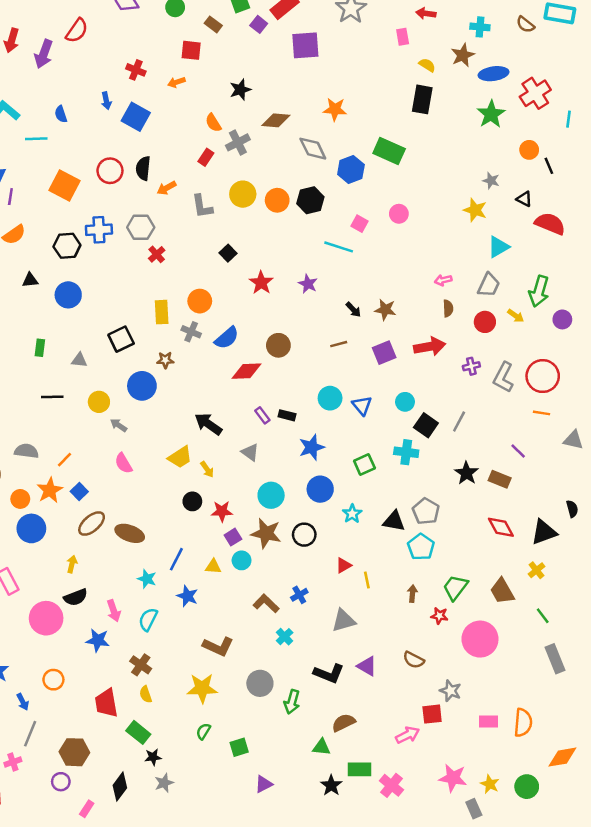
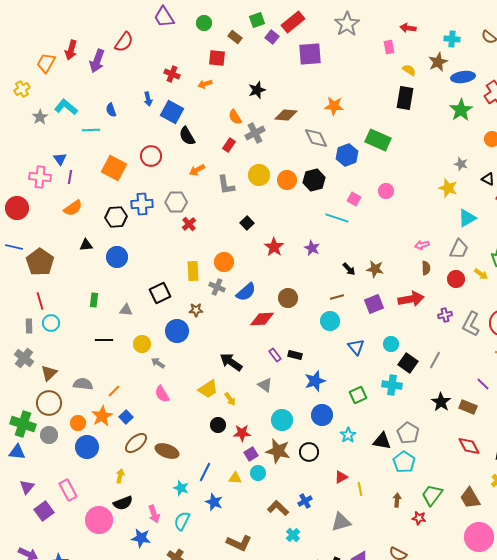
black semicircle: (143, 168) -> (187, 136), moved, turned -36
cyan circle: (330, 398) -> (330, 321), moved
pink circle: (480, 639) -> (479, 537), moved

